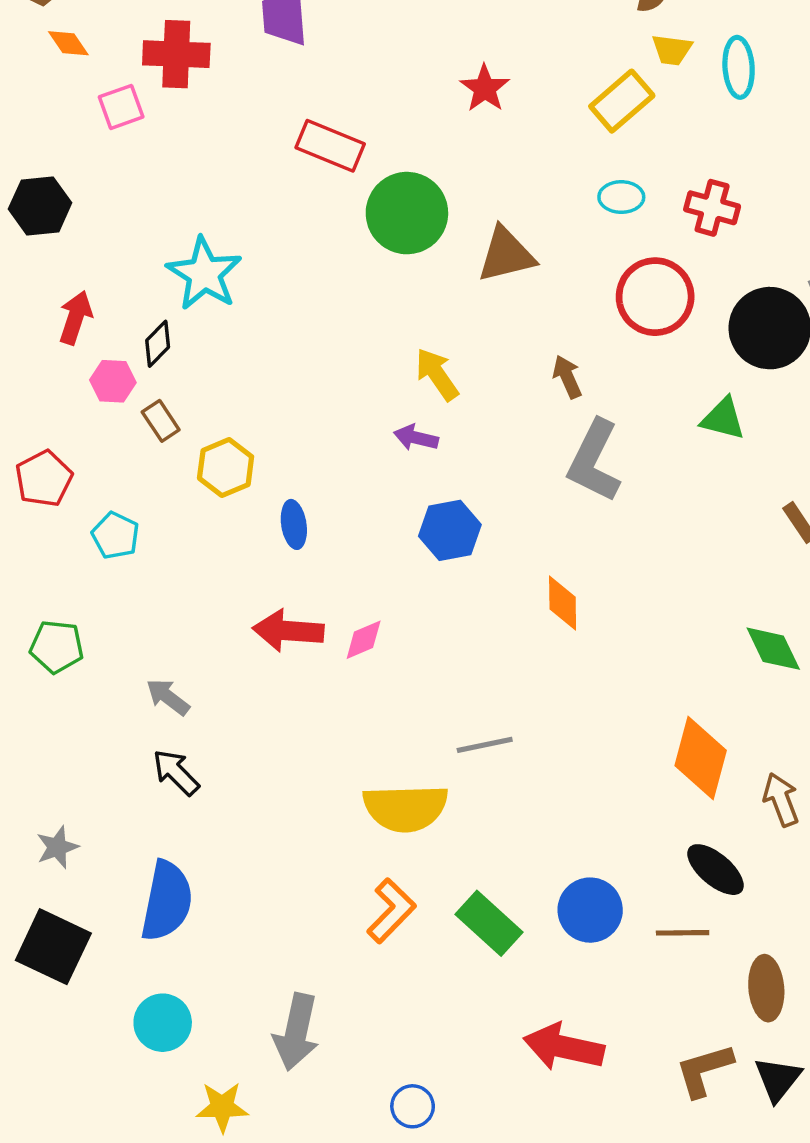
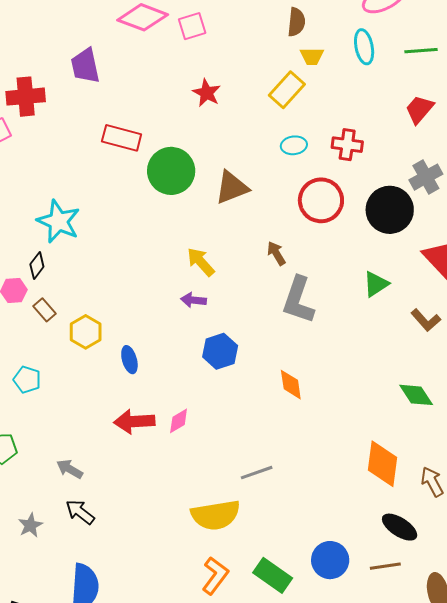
cyan ellipse: (739, 67) -> (364, 47), moved
green triangle: (723, 419) -> (376, 284), moved, turned -40
gray star: (57, 847) -> (30, 525), moved

